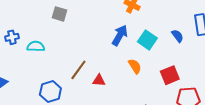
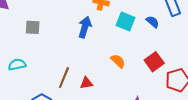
blue arrow: (120, 35) -> (85, 27), moved
cyan square: (147, 40) -> (125, 21), moved

